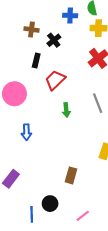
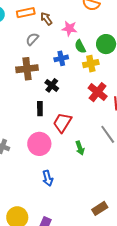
brown cross: (31, 29) -> (27, 69), moved, size x1.5
pink circle: (14, 94) -> (39, 144), moved
brown rectangle: (71, 175) -> (100, 208), turned 56

